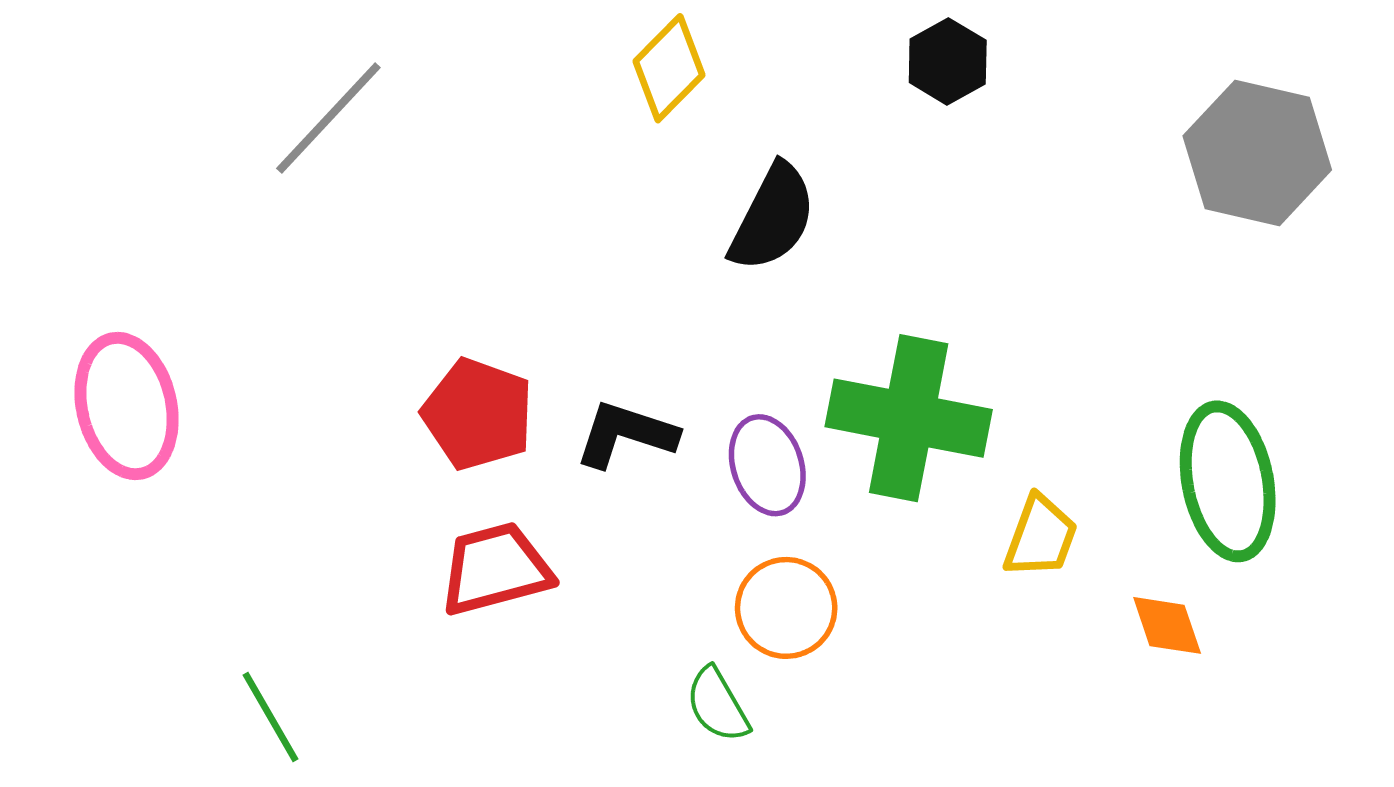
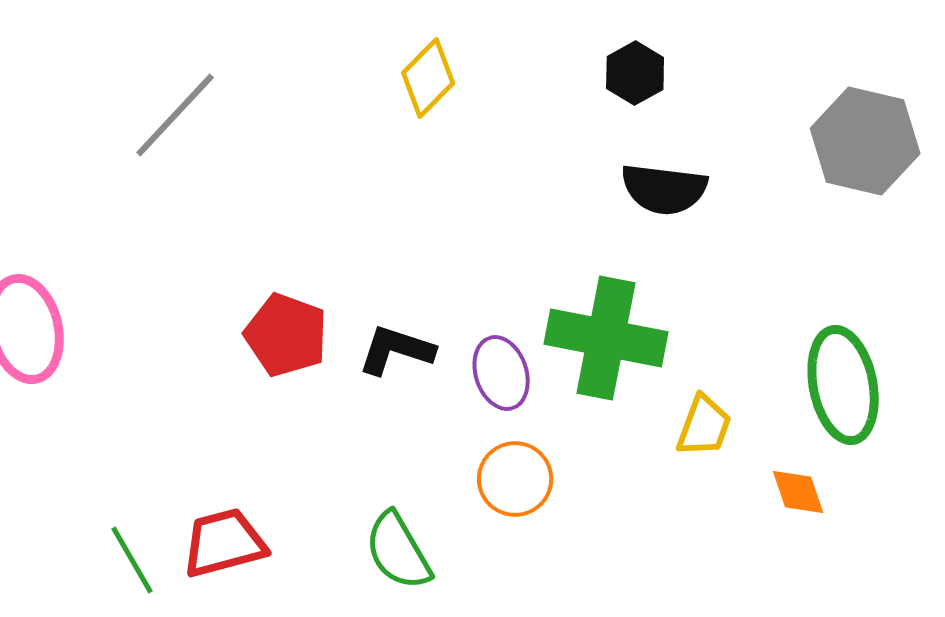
black semicircle: (773, 218) -> (664, 189), moved, turned 70
red trapezoid: (495, 569) -> (224, 543), moved
green semicircle: (717, 705) -> (398, 551), moved, size x1.4

